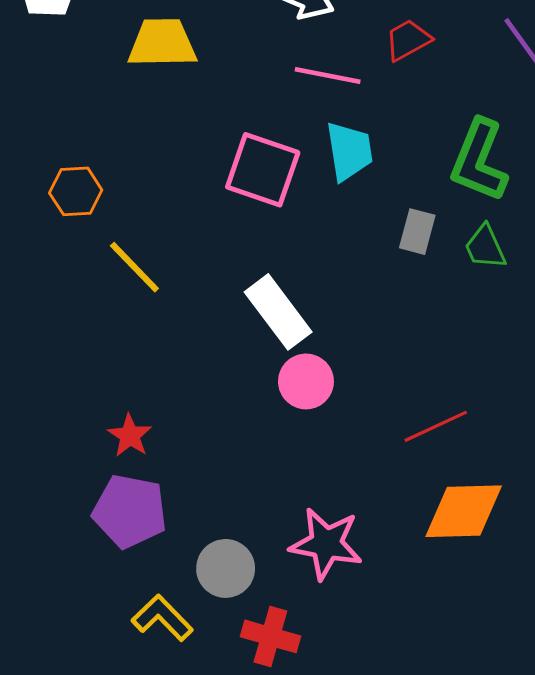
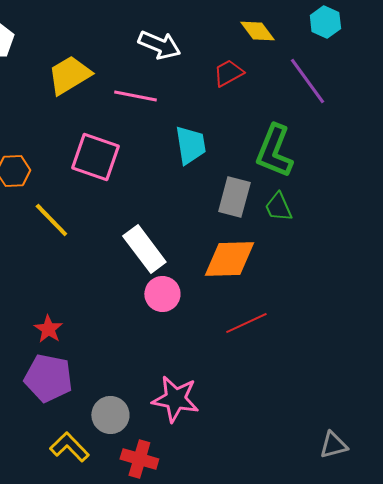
yellow trapezoid: (162, 43) -> (69, 75), turned -30
pink line: (328, 75) -> (135, 96), moved
pink square: (263, 170) -> (95, 157), moved
gray rectangle: (417, 232) -> (234, 197), size x1.4
orange diamond: (464, 511) -> (229, 259), moved

